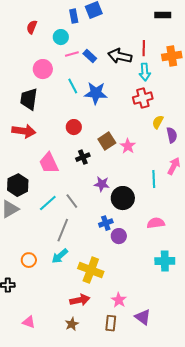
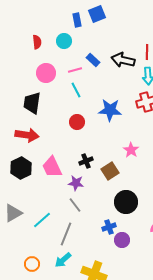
red semicircle: (32, 27) -> (37, 42), moved, turned 152
pink line: (72, 54) -> (75, 70), moved
blue star: (96, 93) -> (110, 110), moved
red circle: (74, 127) -> (77, 122), moved
brown square: (107, 141) -> (110, 171), moved
purple star: (102, 184) -> (76, 183), moved
black hexagon: (18, 185) -> (21, 168), moved
cyan line: (48, 203) -> (42, 220), moved

